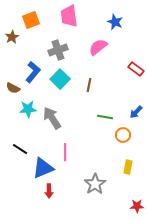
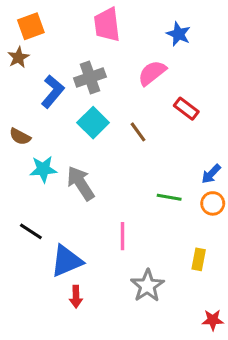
orange square: (31, 20) -> (31, 26), moved
red rectangle: (136, 69) -> (186, 109), moved
blue L-shape: (33, 72) -> (53, 92), moved
brown line: (89, 85) -> (138, 132), turned -48
green line: (105, 117) -> (169, 197), moved
orange circle: (123, 135) -> (213, 203), moved
pink line: (65, 152) -> (123, 236), moved

